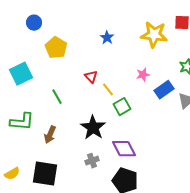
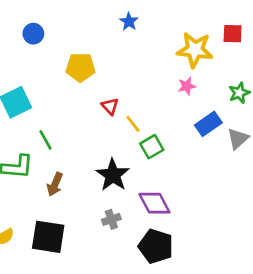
blue star: (107, 38) -> (129, 22), moved
yellow pentagon: (56, 48) -> (80, 67), moved, turned -30
pink star: (143, 75) -> (187, 86), moved
green line: (57, 97) -> (45, 140), moved

